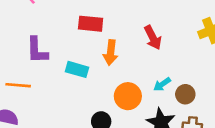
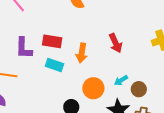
red rectangle: (91, 24) -> (52, 41), moved

